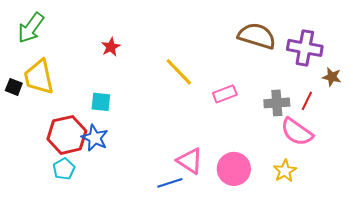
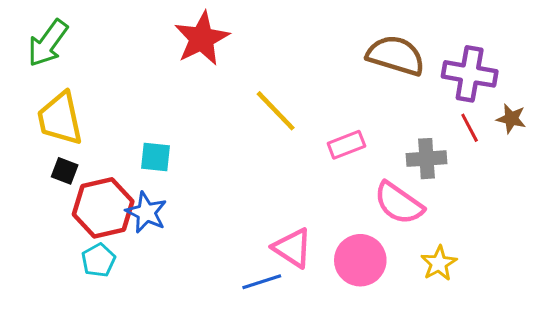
red star: (111, 47) -> (202, 38), moved, size x1.8
black square: (14, 87) -> (65, 171), moved
red line: (307, 101) -> (470, 128), moved, turned -54
pink semicircle: (297, 132) -> (399, 203), moved

